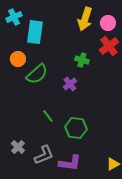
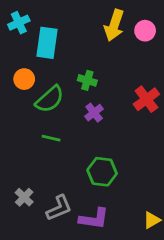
red cross: (109, 46) -> (146, 99), moved
green cross: (82, 60) -> (87, 80), moved
green line: (48, 116) -> (51, 138), moved, turned -40

